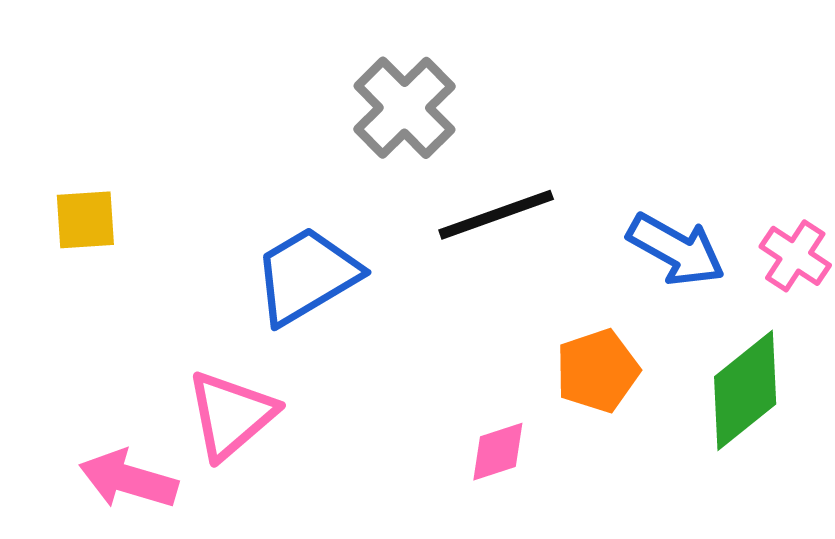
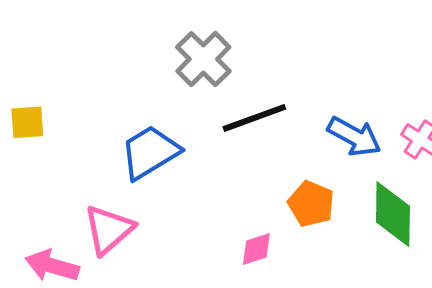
orange pentagon: (597, 371) -> (311, 204), turned -30
green diamond: (745, 390) -> (393, 214), turned -50

